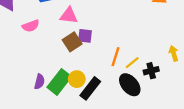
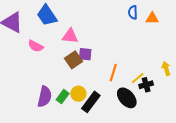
pink semicircle: (31, 26) -> (36, 46), turned 49
yellow line: (132, 63) -> (138, 78), moved
purple semicircle: (39, 82) -> (45, 97), size x1.5
green rectangle: (59, 82) -> (63, 97), size x0.6

